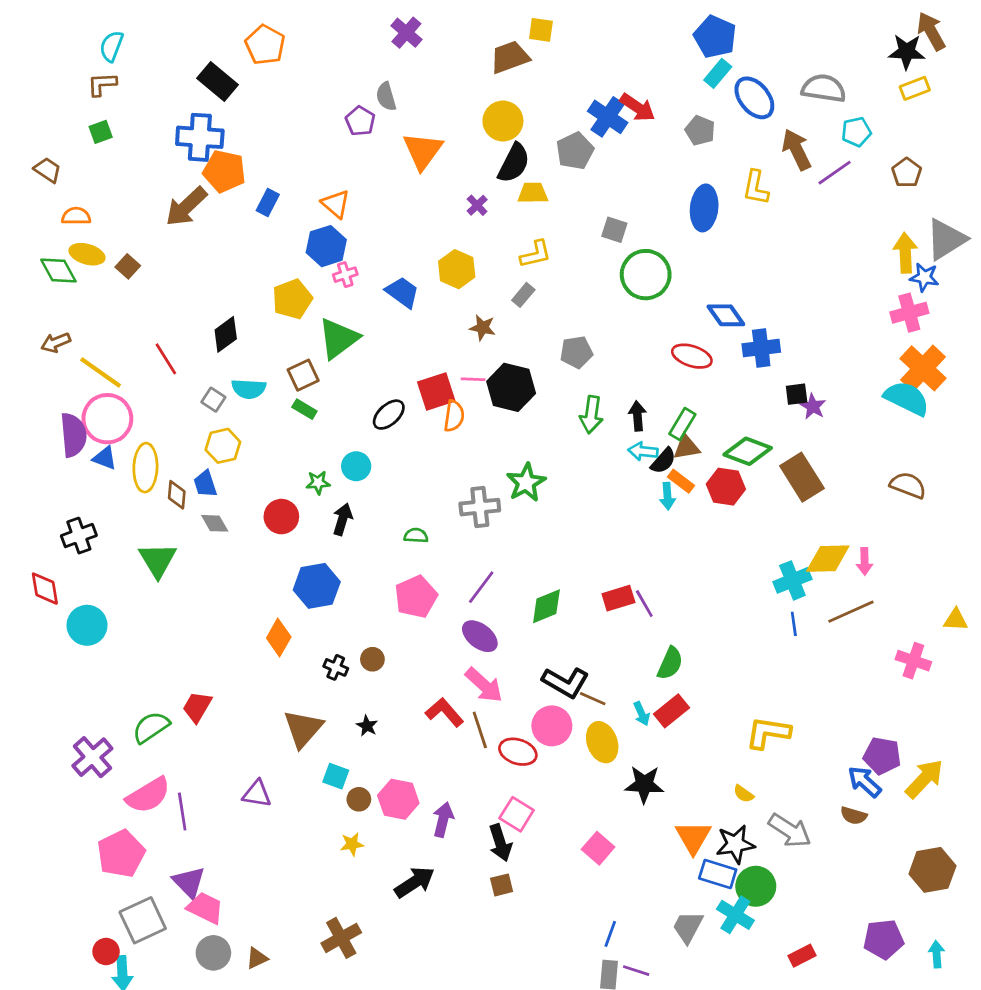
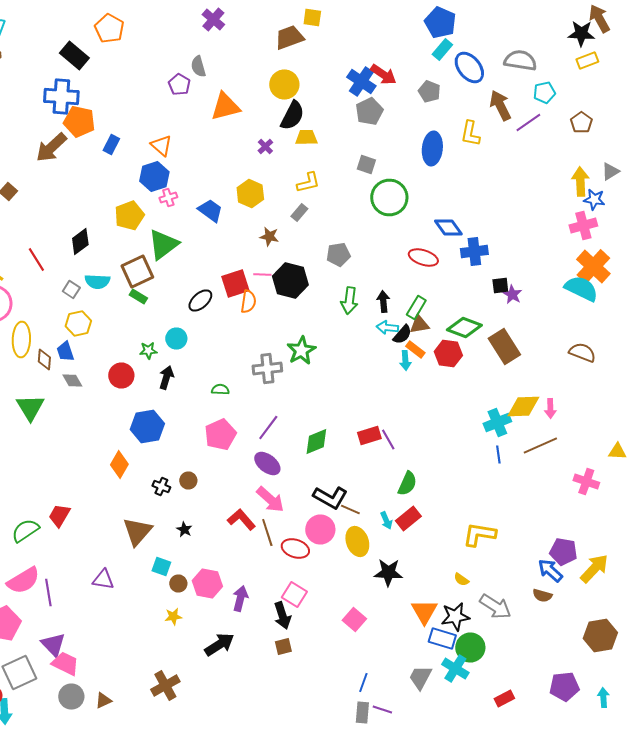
orange triangle: (423, 151) -> (225, 106), turned 40
gray pentagon: (575, 151) -> (369, 112), moved
gray triangle: (946, 239) -> (610, 172), size x0.6
brown square: (303, 375) -> (137, 272), size x1.4

